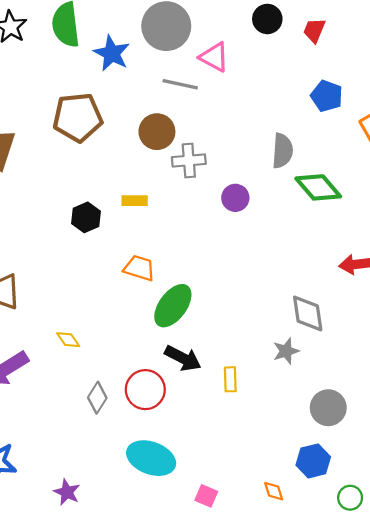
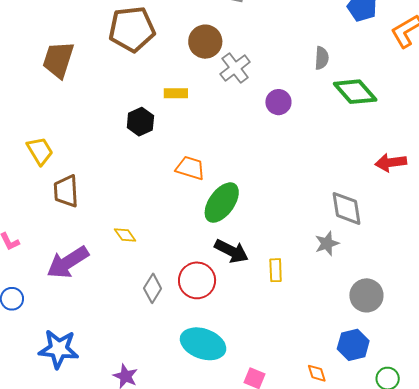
gray semicircle: (282, 151) -> (322, 58), size x0.7
gray cross: (189, 161) -> (235, 68), turned -32
yellow rectangle: (135, 201) -> (176, 93), moved

